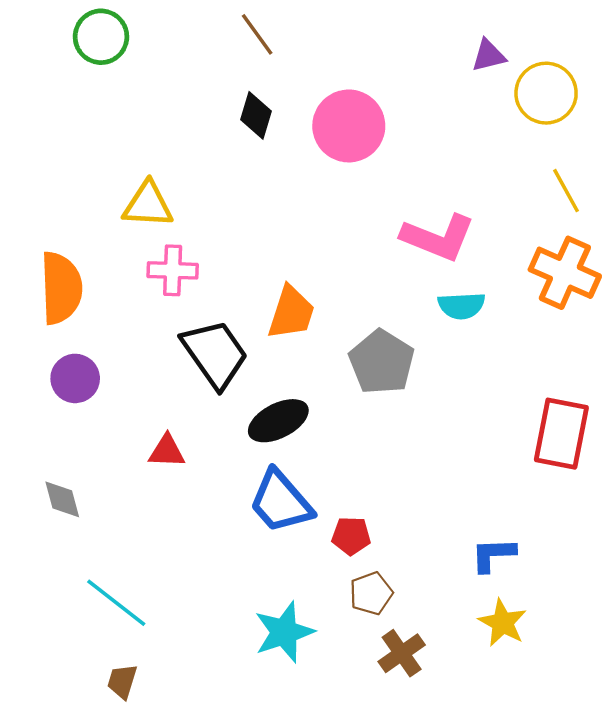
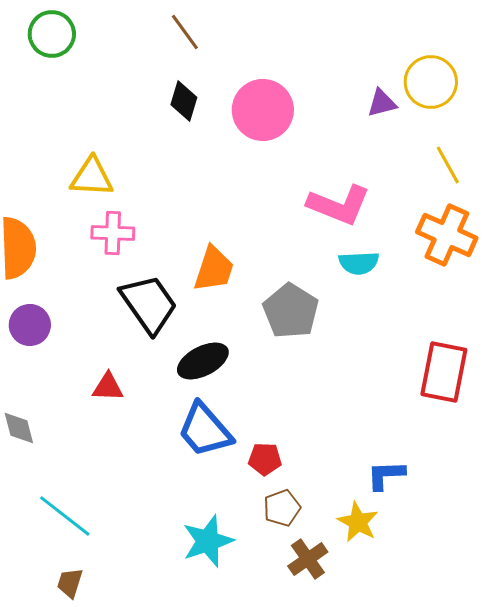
purple triangle: (489, 56) -> (382, 103), moved
yellow star: (503, 623) -> (358, 522), moved

